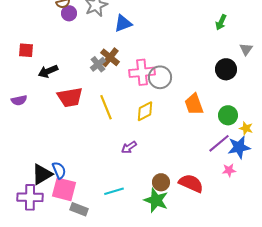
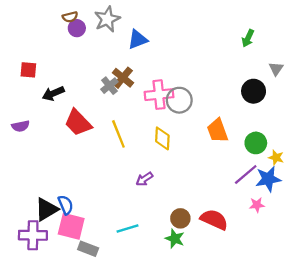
red trapezoid: (70, 97) -> (78, 123), turned 56
yellow diamond: (145, 111) -> (162, 138), turned -60
green star: (156, 200) -> (175, 239), size x0.7

